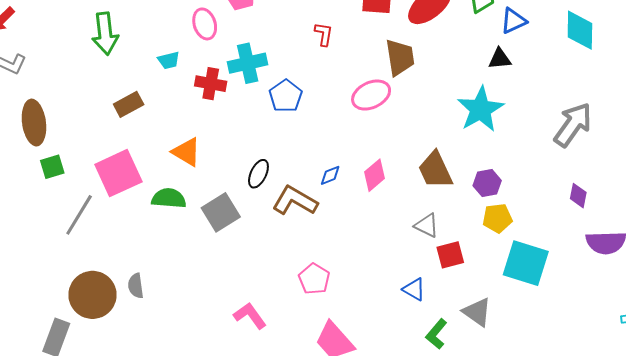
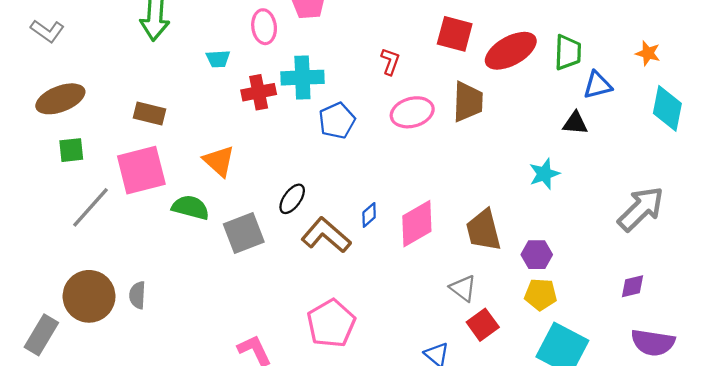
red cross: (211, 84) -> (259, 92), turned -32
pink ellipse: (371, 95) -> (412, 112), moved
brown rectangle: (129, 104) -> (149, 114), moved, turned 32
cyan star: (481, 109) -> (544, 174), size x0.6
brown ellipse: (34, 123) -> (60, 99), turned 66
blue diamond: (330, 175) -> (369, 215), turned -30
pink diamond: (374, 175) -> (417, 224), size x1.4
purple diamond: (578, 196) -> (632, 286), turned 55
red square: (450, 255) -> (483, 325), turned -32
pink pentagon: (314, 279) -> (331, 323), size x1.4

